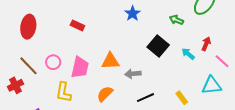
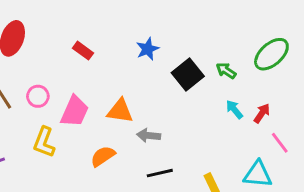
blue star: (132, 13) -> (148, 49), moved
black square: (158, 46) -> (188, 75), moved
cyan arrow: (188, 54) -> (234, 109), moved

